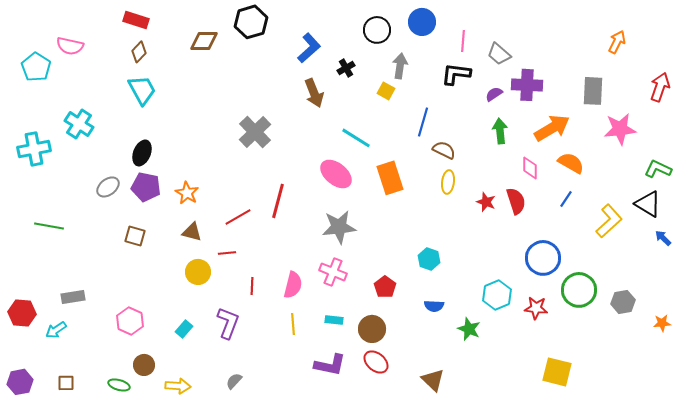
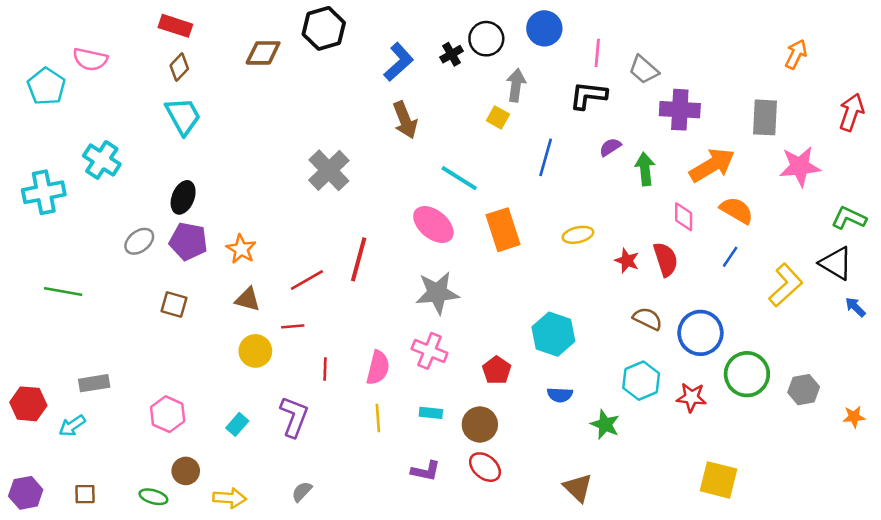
black cross: (346, 68) -> (451, 54), moved
purple semicircle: (494, 94) -> (610, 147), moved
brown semicircle: (444, 150) -> (648, 319), moved
yellow ellipse: (448, 182) -> (578, 235), turned 70
cyan hexagon: (429, 259) -> (553, 334), size x1.5
purple L-shape: (330, 365) -> (426, 471), size x0.7
brown triangle: (433, 380) -> (578, 488), moved

